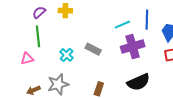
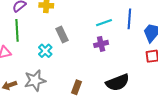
purple cross: (133, 47) -> (101, 44), moved, size x0.6
gray rectangle: (93, 49) -> (62, 34), moved, turned 35

